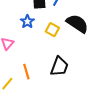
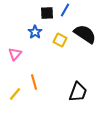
black trapezoid: (59, 67) -> (78, 92), moved

